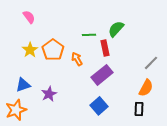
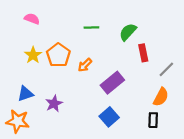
pink semicircle: (29, 17) -> (32, 19), turned -32
green line: (89, 35) -> (91, 28), moved
red rectangle: (105, 48) -> (143, 53), moved
orange arrow: (77, 59) -> (85, 65), turned -104
orange star: (16, 110) -> (18, 121), turned 30

